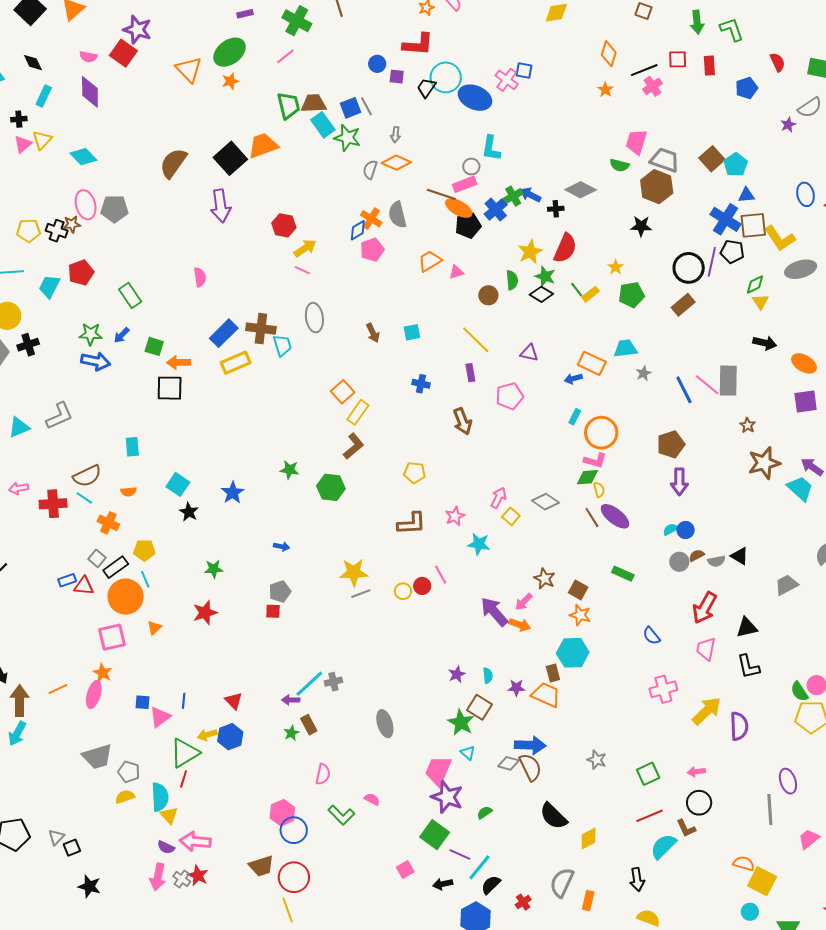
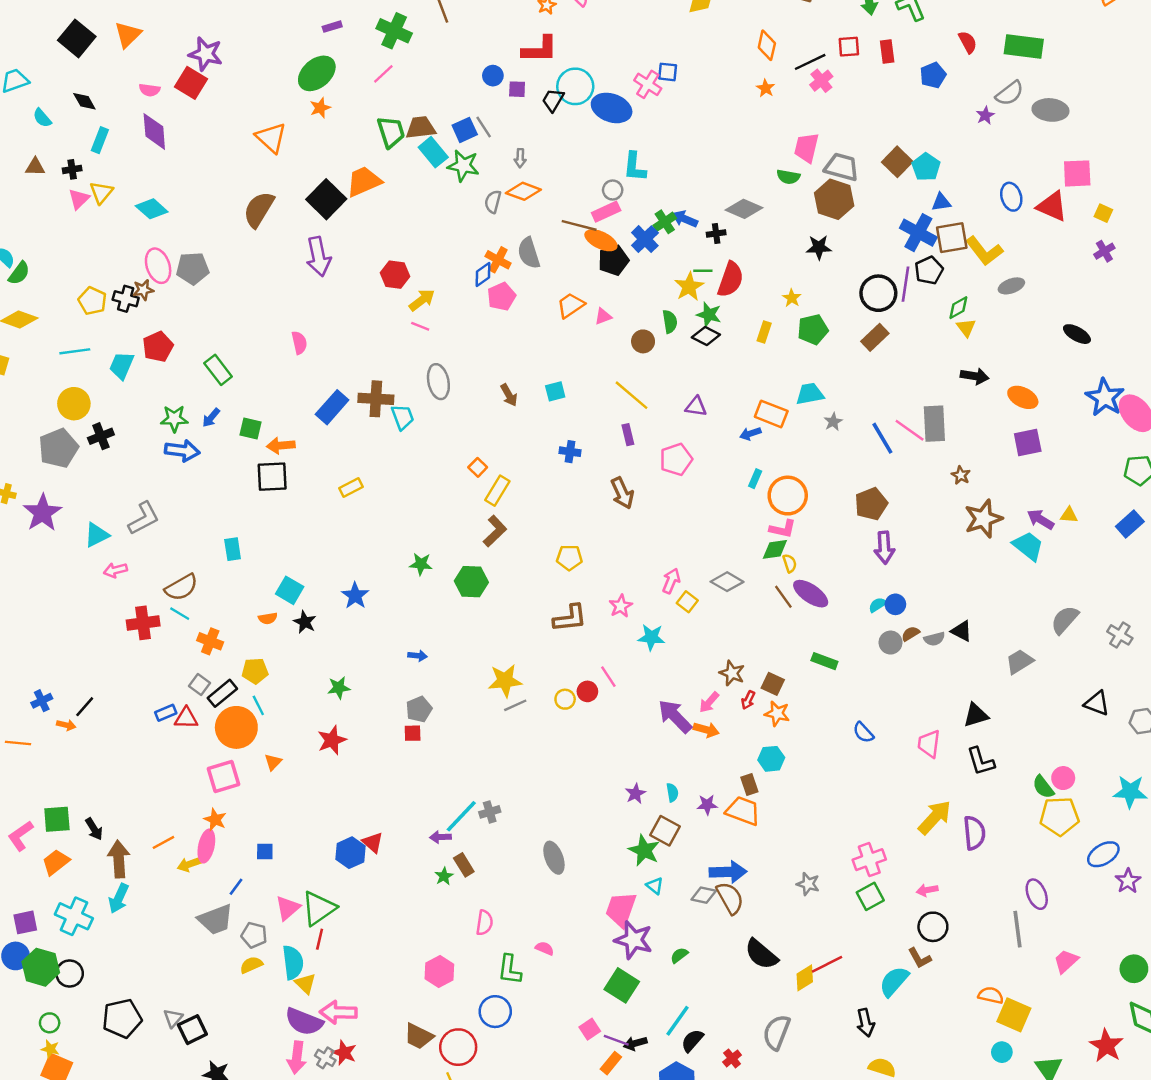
orange triangle: (189, 70) -> (271, 138), moved
yellow pentagon: (29, 231) -> (92, 301), turned 30
black pentagon: (732, 252) -> (929, 270), turned -30
gray ellipse: (801, 269) -> (1011, 286), size x0.7
green line: (577, 290) -> (703, 271), moved, turned -49
yellow rectangle: (591, 294) -> (764, 332), turned -30
yellow rectangle: (236, 363) -> (351, 488), moved, size x0.7
orange square: (343, 392) -> (478, 467), size x0.7
pink arrow: (19, 488) -> (115, 570), moved
orange semicircle: (129, 492) -> (268, 618), moved
red arrow: (705, 608) -> (748, 700), moved, size x0.5
cyan hexagon: (573, 653) -> (771, 759), size x0.7
pink cross: (663, 689) -> (869, 860), moved
blue line: (184, 701) -> (236, 887), moved, turned 35
pink triangle: (160, 717) -> (288, 908), moved
yellow arrow: (207, 735) -> (189, 864), moved
blue hexagon: (230, 737) -> (350, 853), moved
green L-shape: (341, 815) -> (510, 970), turned 56
red line: (650, 816) -> (827, 964), moved
blue circle: (294, 830) -> (495, 1012), moved
purple semicircle: (166, 847) -> (304, 1022), size x1.8
black square: (72, 848) -> (192, 1030), size x1.4
purple line: (460, 855) -> (616, 1040), moved
brown trapezoid: (261, 866) -> (419, 1036), turned 48
orange rectangle: (588, 901) -> (611, 1063), moved, turned 30

